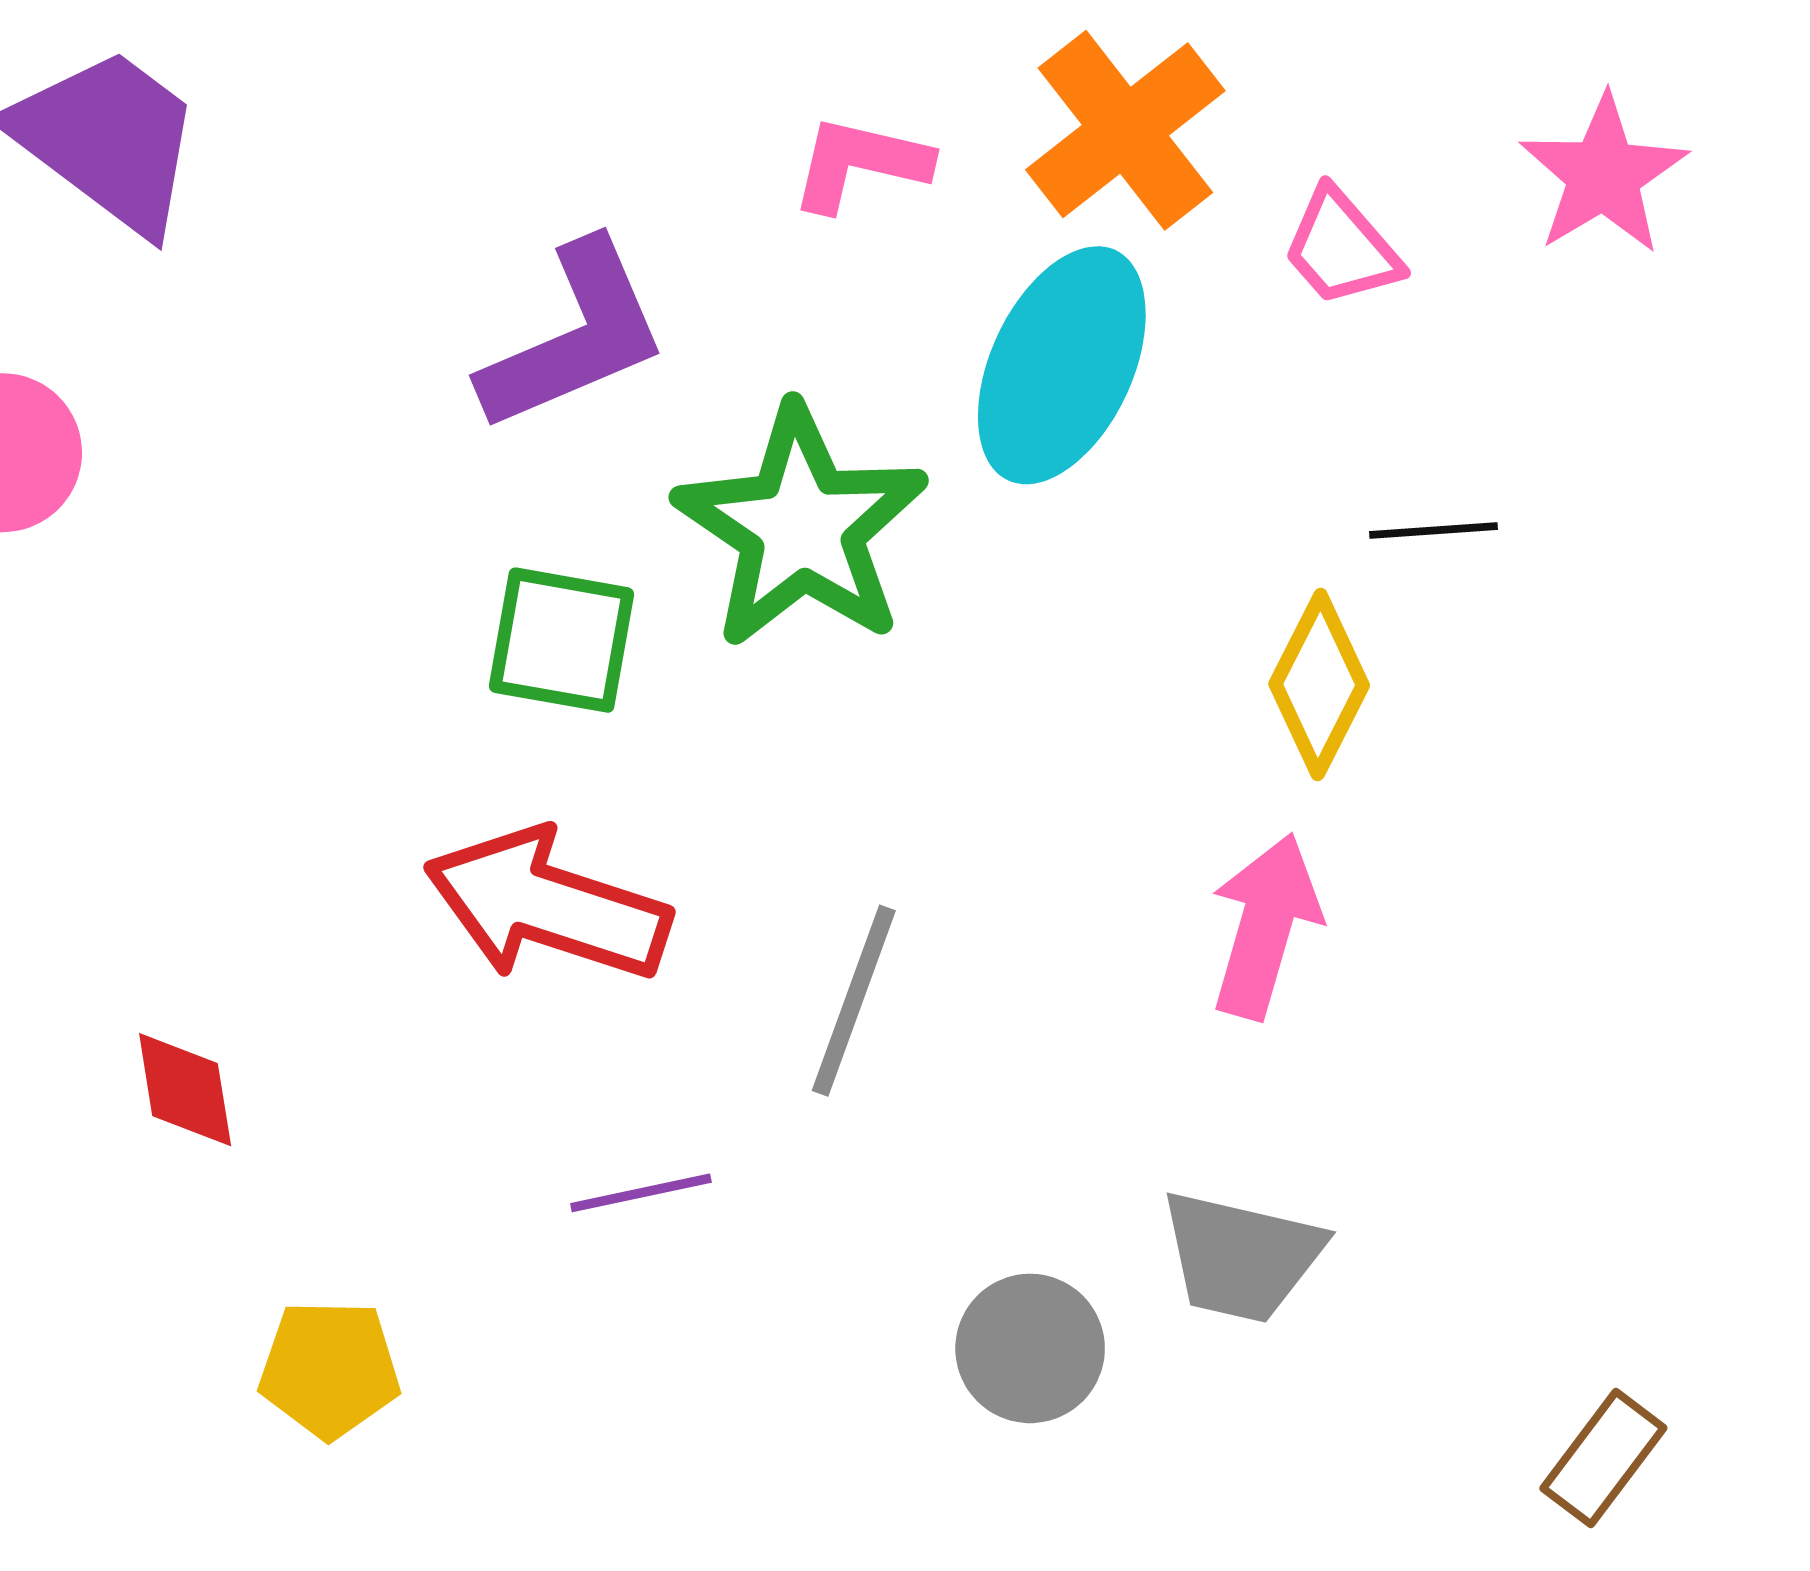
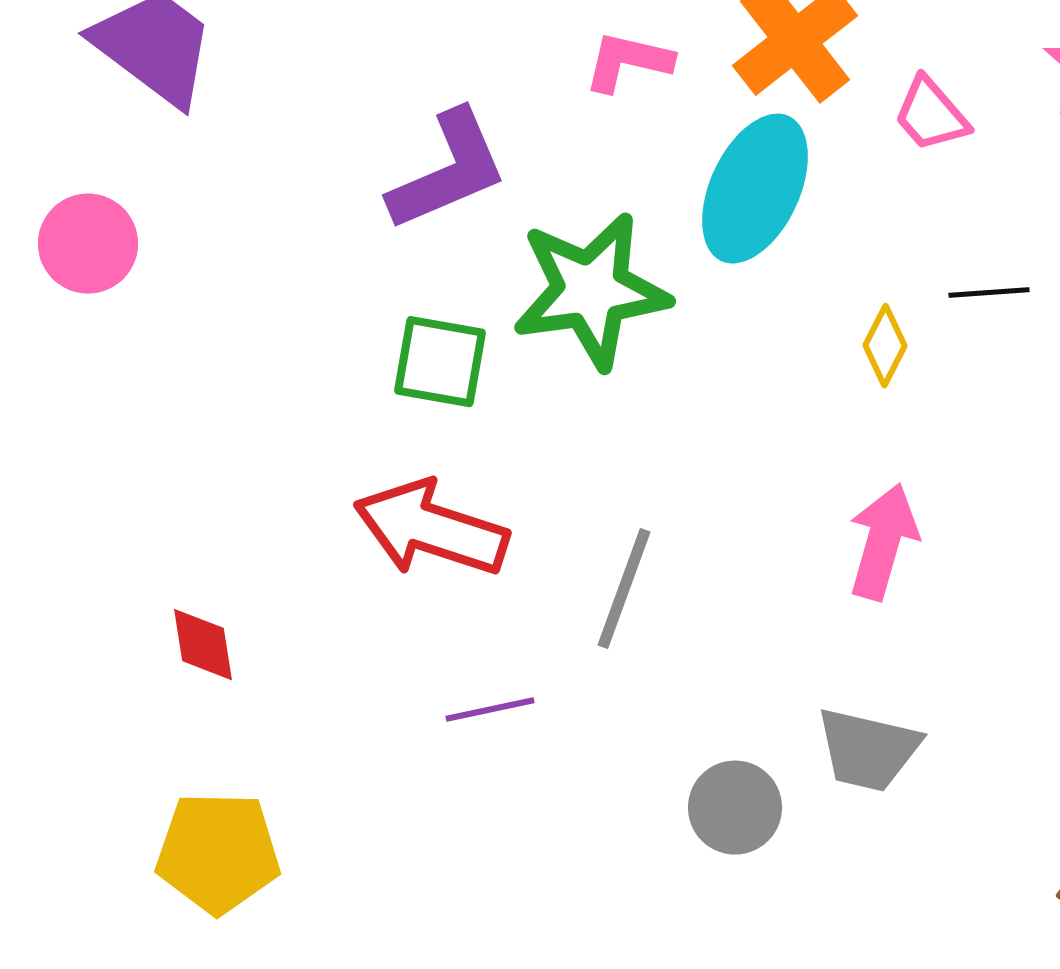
green star: (801, 527) -> (591, 291), turned 30
yellow diamond: (1319, 685) -> (885, 346), moved, size x0.7
yellow pentagon: (330, 1369) -> (218, 853), moved, size x1.4

